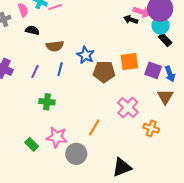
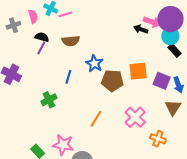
brown semicircle: (55, 46) -> (71, 41), moved
purple line: (35, 71) -> (41, 48), moved
green cross: (47, 102) -> (49, 100), moved, turned -35
orange line: (94, 127) -> (96, 119), moved

